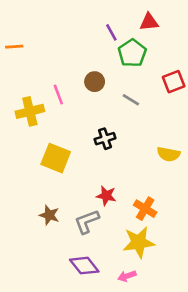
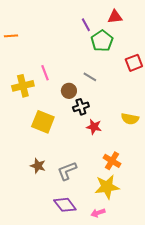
brown circle: (95, 82) -> (69, 91), moved
gray line: (131, 100) -> (90, 77), moved
red star: (106, 196) -> (94, 127), moved

